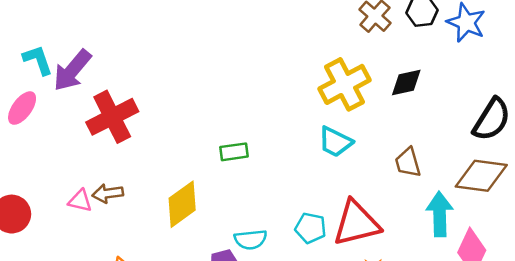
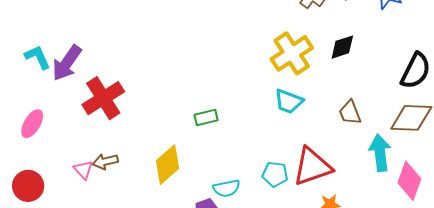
pink ellipse: (22, 108) -> (32, 124), moved
pink triangle: (80, 201) -> (83, 170), turned 40

